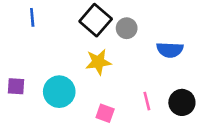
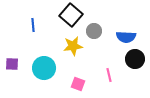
blue line: (32, 17) -> (33, 25), moved
gray circle: (127, 28) -> (94, 31), moved
black circle: (182, 102) -> (135, 59), moved

